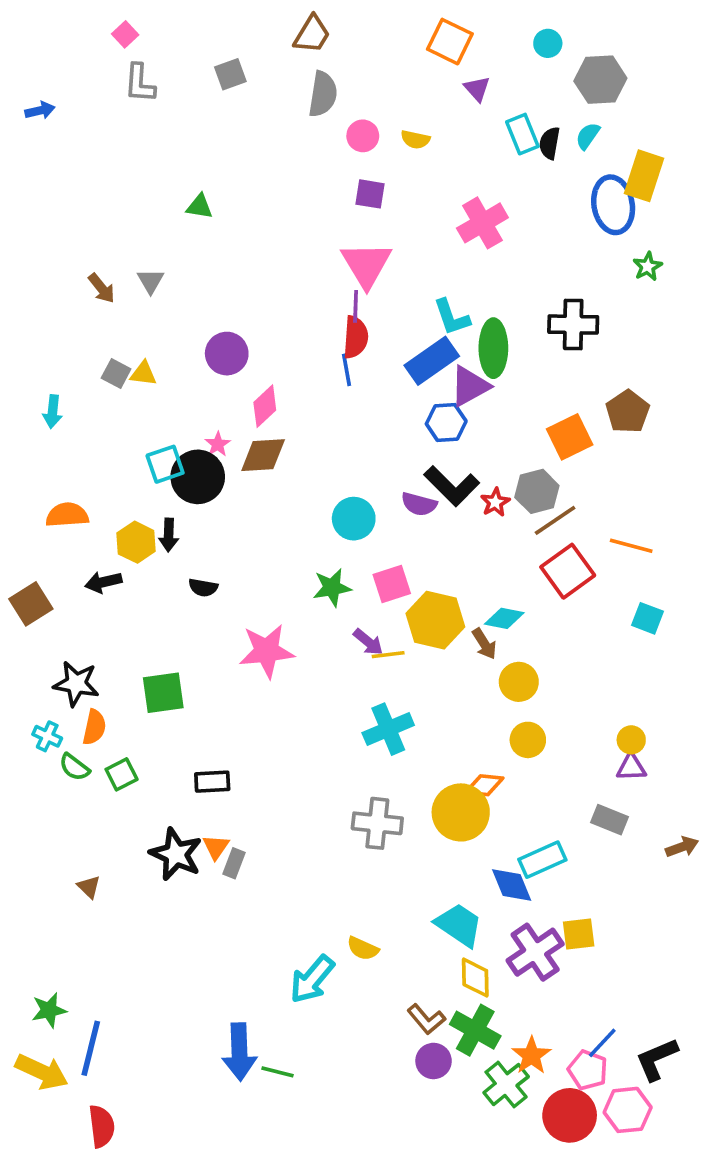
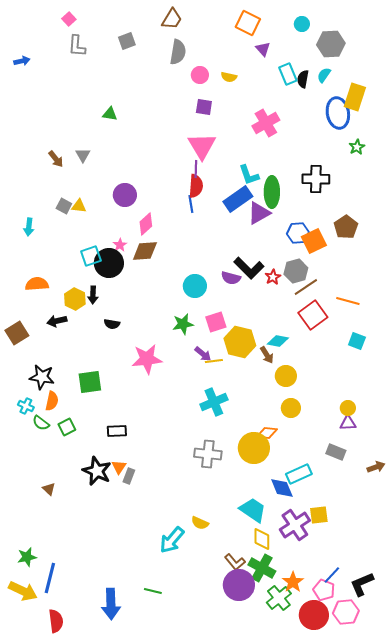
blue hexagon: (446, 422) -> (298, 233), moved
blue arrow: (239, 1052) -> (111, 604), moved
purple circle: (434, 1061) -> (239, 585), size x1.6

